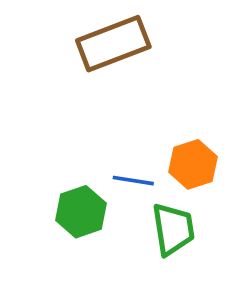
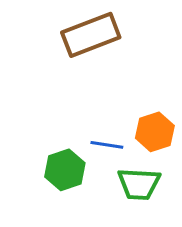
green trapezoid: (173, 229) -> (139, 184), turned 102

